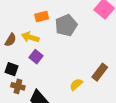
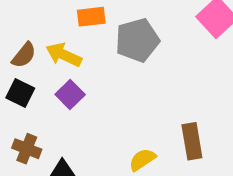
black square: (12, 69) -> (20, 93), moved
brown rectangle: (100, 72) -> (192, 141), turned -54

